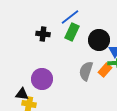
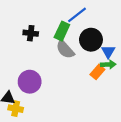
blue line: (70, 17) -> (77, 15), moved
gray semicircle: (86, 71) -> (65, 49), moved, turned -60

